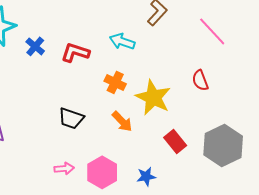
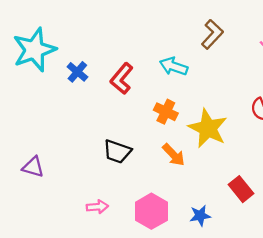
red L-shape: (75, 52) -> (122, 79), turned -68
red rectangle: (175, 141) -> (241, 189), moved
pink arrow: (64, 168) -> (97, 207), moved

